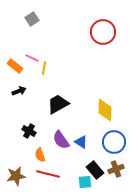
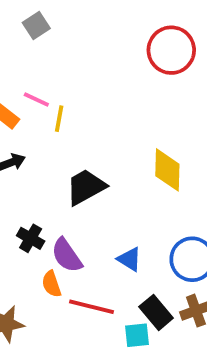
yellow diamond: (105, 110) -> (167, 170), moved
purple semicircle: (61, 140) -> (67, 255), moved
red line: (48, 174) -> (91, 307), moved

